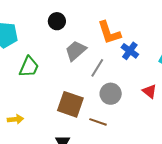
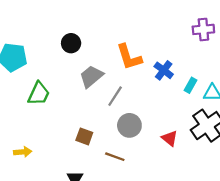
blue cross: (130, 51) -> (164, 70), moved
red triangle: (150, 91) -> (170, 138), moved
brown square: (70, 104) -> (84, 136), size x0.6

